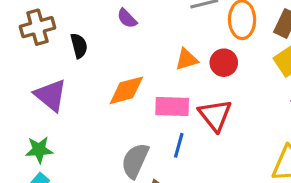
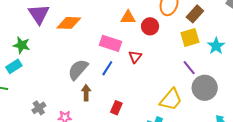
orange diamond: (126, 90) -> (69, 23), moved
red triangle: (215, 115) -> (135, 57), size x0.6

